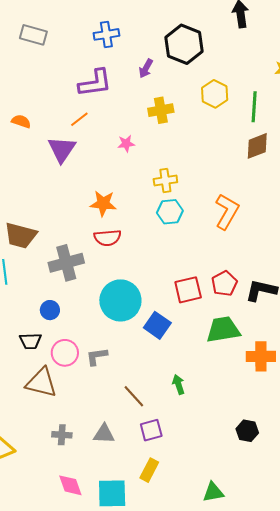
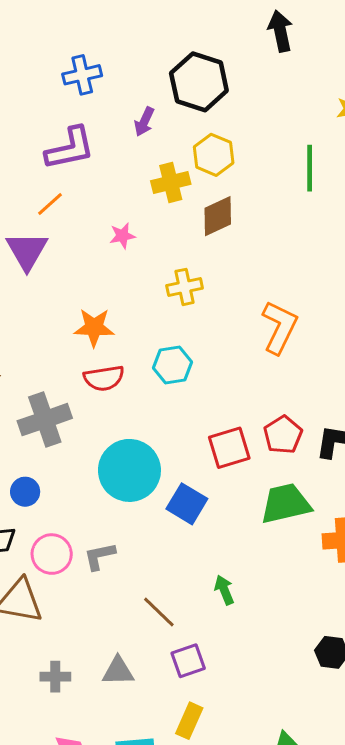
yellow hexagon: (215, 94) -> (214, 155), moved
brown diamond: (257, 146) -> (218, 216), moved
cyan hexagon: (170, 212) -> (172, 365), moved

